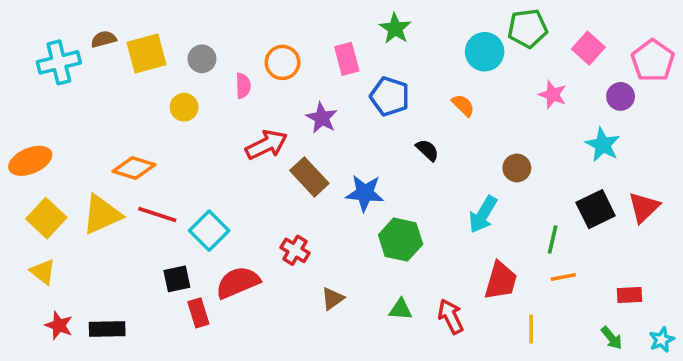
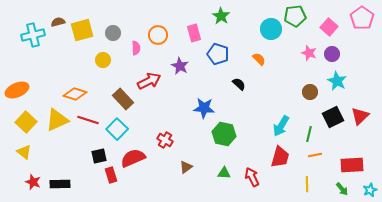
pink pentagon: (653, 61) -> (362, 18), moved
purple circle: (621, 96) -> (332, 54), moved
brown circle: (517, 168) -> (310, 92), moved
brown rectangle: (309, 177) -> (123, 99), moved
cyan arrow: (483, 214) -> (281, 126), moved
red rectangle: (630, 295) -> (352, 165), size x1.6
yellow line: (531, 329) -> (307, 184), moved

